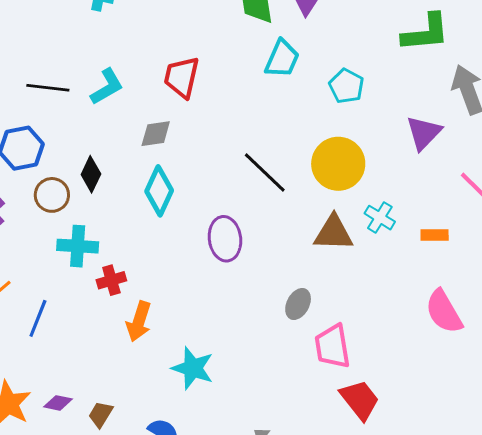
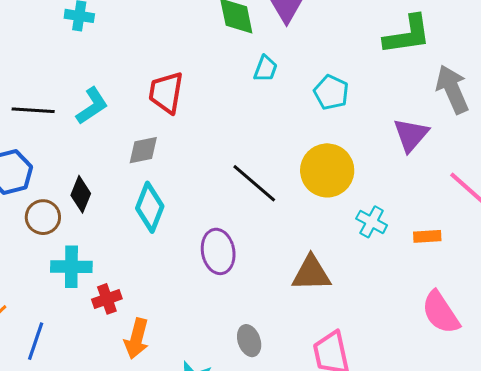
cyan trapezoid: (282, 59) -> (265, 69), size x0.7
brown triangle: (334, 233) -> (311, 273), moved
gray ellipse: (298, 304) -> (249, 341), moved, turned -44

